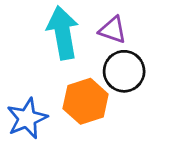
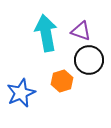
orange hexagon: (86, 101) -> (62, 81), size x0.7

